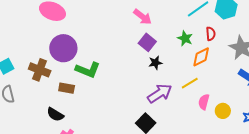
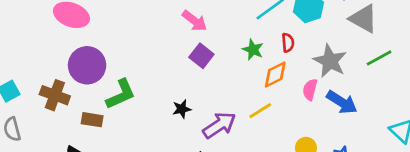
black star: (155, 63) -> (182, 109), moved
green L-shape: (88, 70) -> (121, 94), turned -45
pink semicircle: (204, 102) -> (310, 90), moved

